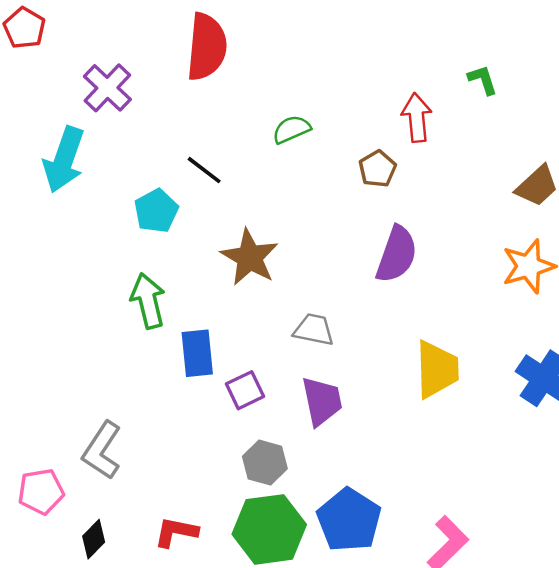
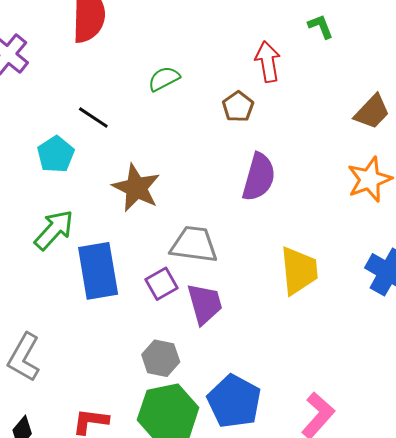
green arrow: (148, 301) -> (54, 230), turned 60
gray trapezoid: (314, 330) -> (194, 245), size x1.4
blue rectangle: (197, 353) -> (98, 271), size x1.4
purple square: (245, 390) -> (162, 284), moved

